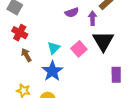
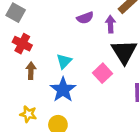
pink square: (79, 49) -> (102, 73), moved
brown arrow: (26, 55) -> (31, 71), turned 32

